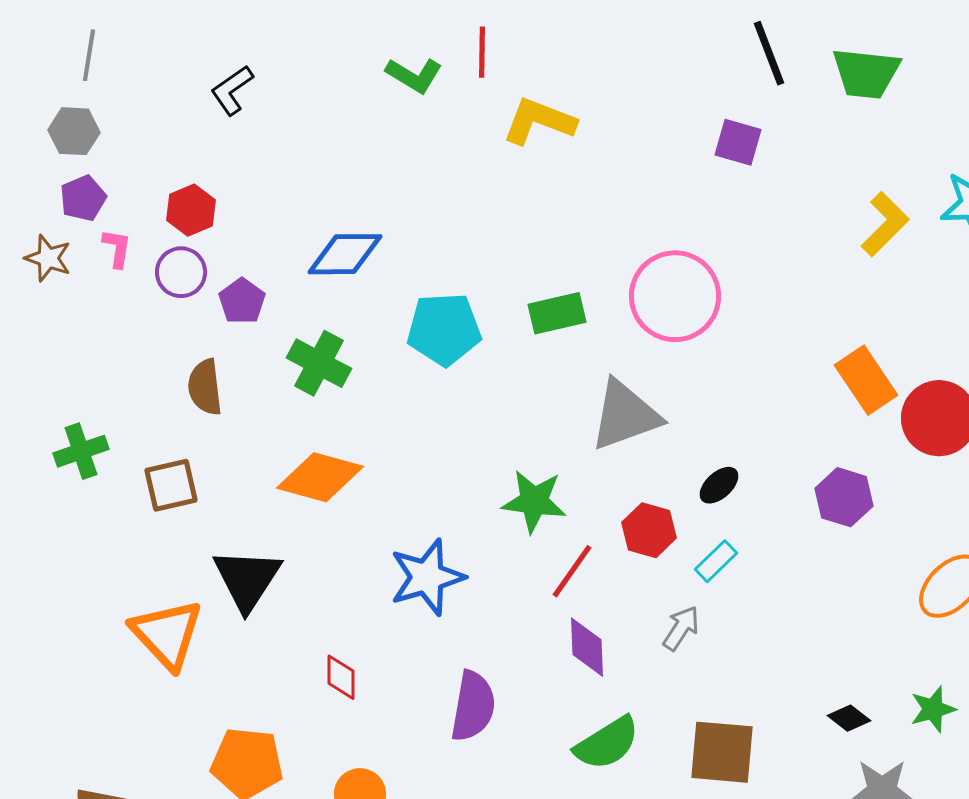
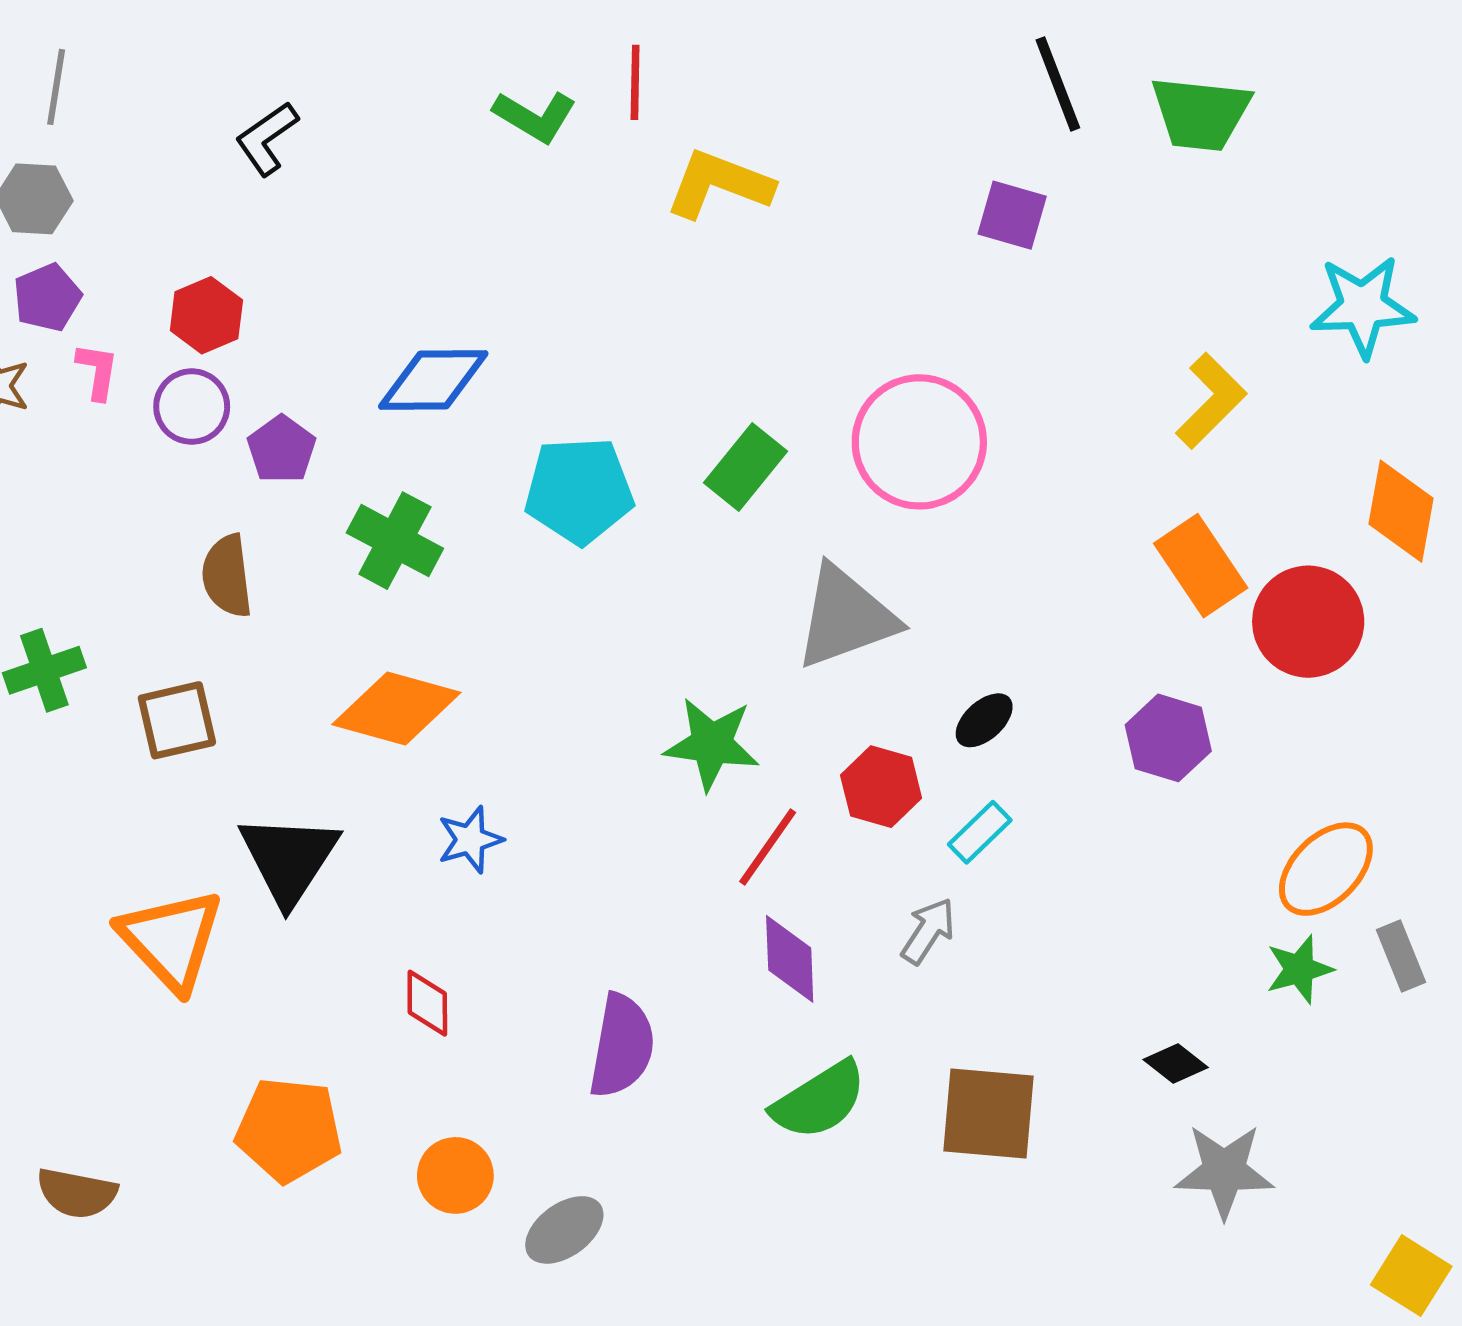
yellow L-shape: (885, 224) -> (1211, 401), moved
green rectangle: (557, 313) -> (746, 467), turned -38
blue star: (427, 577) -> (470, 840), moved, size x0.6
green star: (933, 709) -> (1299, 969), moved

